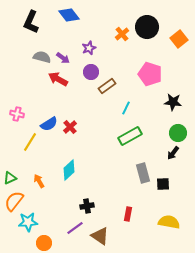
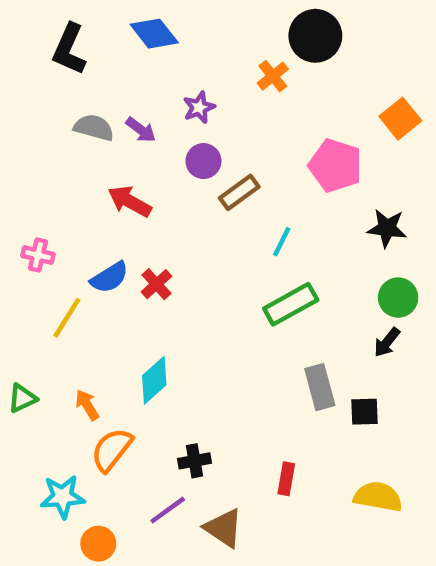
black circle: (147, 27) -> (315, 36), moved
orange square: (179, 39) -> (400, 119), moved
red arrow: (58, 79) -> (130, 201), moved
orange semicircle: (14, 201) -> (112, 450), moved

